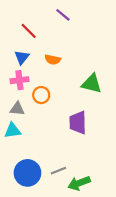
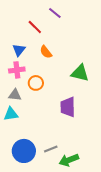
red line: (29, 31) -> (35, 27), moved
orange semicircle: (53, 60) -> (46, 52), turned 40

